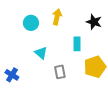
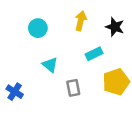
yellow arrow: (57, 17) -> (81, 21), moved
cyan rectangle: (77, 44) -> (94, 54), turned 64

